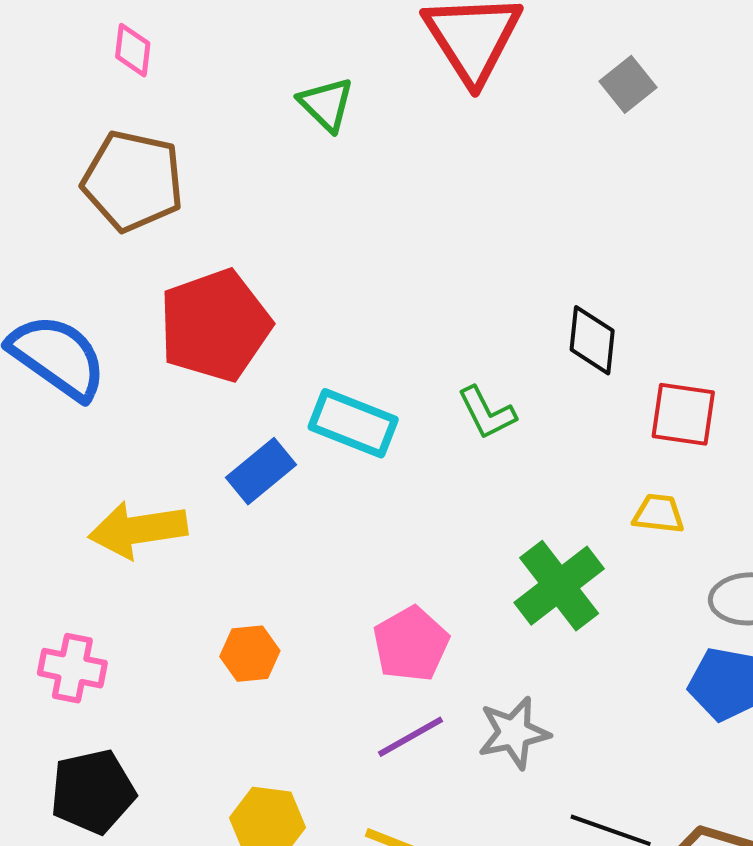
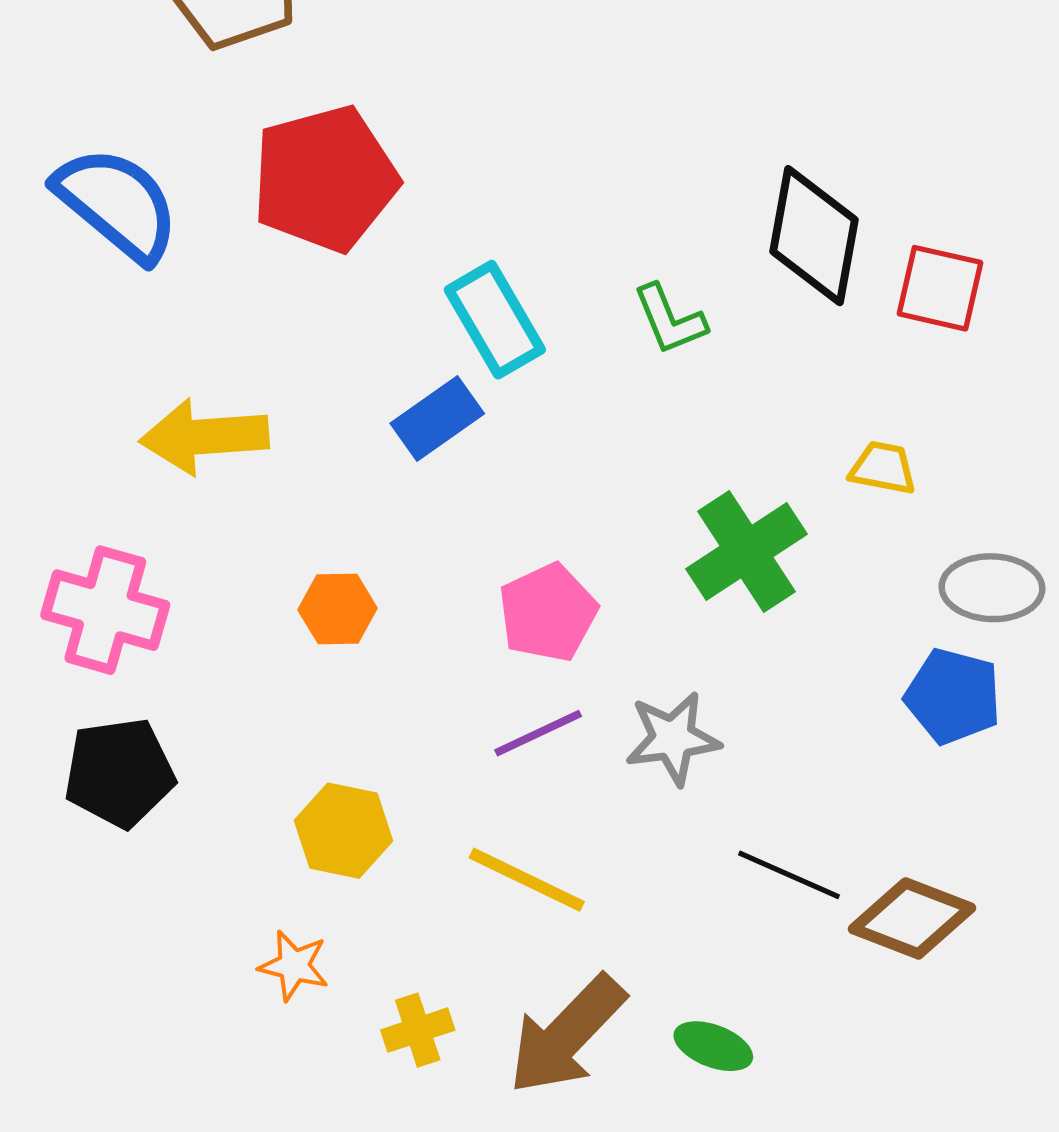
black diamond: (592, 340) -> (814, 236), size x1.5
red square: (683, 414) -> (940, 288), moved
cyan rectangle: (353, 423) -> (495, 320), turned 34
blue rectangle: (261, 471) -> (437, 418), moved
pink cross: (72, 668) -> (105, 610), size x1.4

